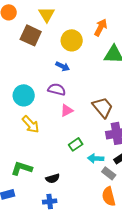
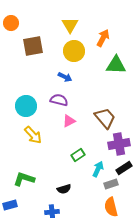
yellow triangle: (47, 14) -> (70, 25), moved
brown square: (31, 35) -> (33, 46), turned -35
cyan arrow: (96, 158) -> (98, 169), turned 112
gray rectangle: (109, 173) -> (111, 184), turned -56
black semicircle: (53, 178) -> (64, 189), moved

